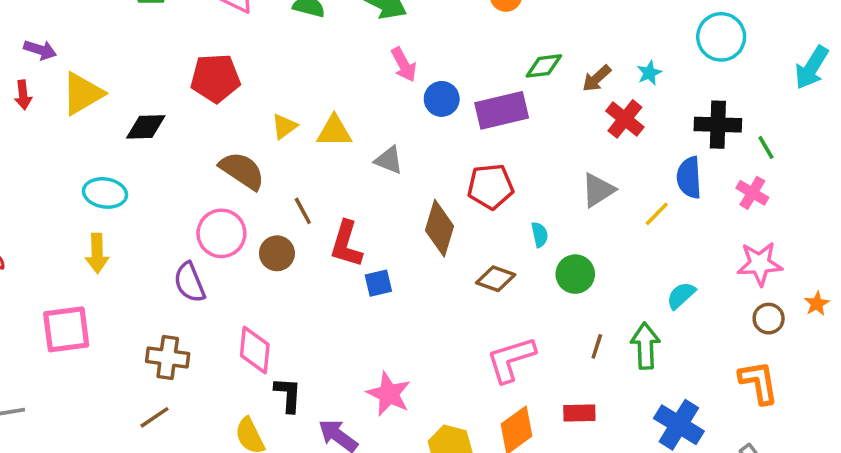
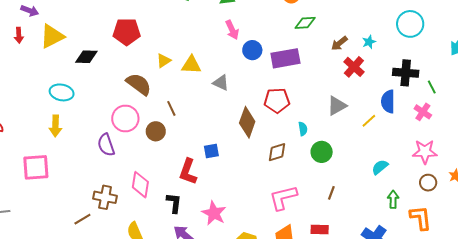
green diamond: (544, 66) -> (305, 23), moved
red L-shape: (346, 244) -> (188, 172), moved
brown diamond: (496, 279) -> (277, 152), turned -40
green arrow: (645, 346) -> (393, 199), moved, size x0.7
brown cross: (168, 357) -> (105, 197), moved
black L-shape: (288, 395) -> (174, 203), moved

